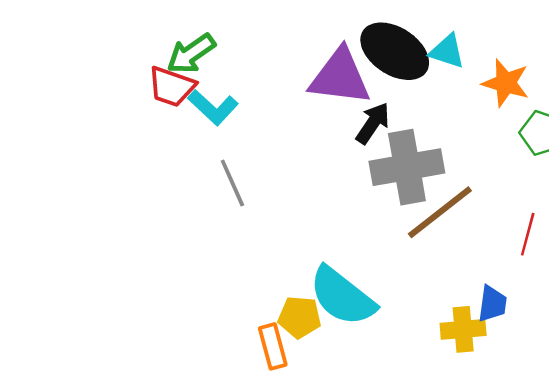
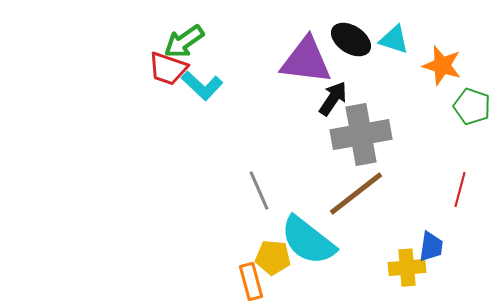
black ellipse: (395, 51) -> (351, 40), size x0.7
gray line: (232, 183) -> (259, 191), moved
brown line: (440, 212) -> (356, 194), moved

